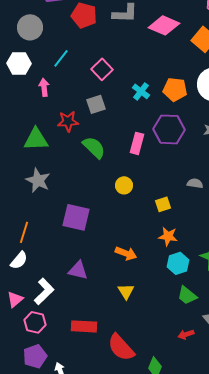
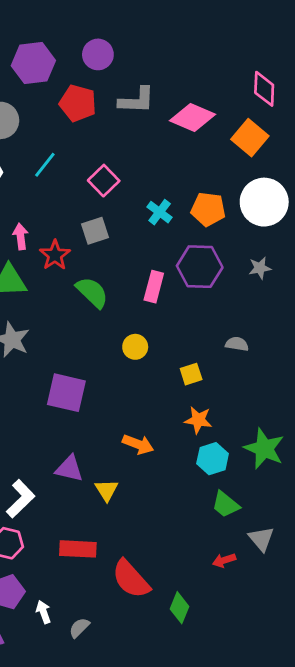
pink arrow: (44, 87) -> (21, 236), moved
red star: (68, 121) -> (55, 255), turned -30
yellow triangle: (126, 291) -> (107, 490), moved

